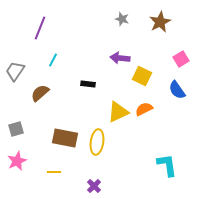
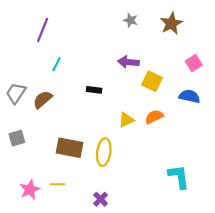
gray trapezoid: (15, 71) -> (16, 93), moved
blue semicircle: (177, 90) -> (190, 96), turned 138
yellow triangle: (118, 112) -> (126, 120), size x0.7
pink star: (17, 161) -> (30, 190), moved

